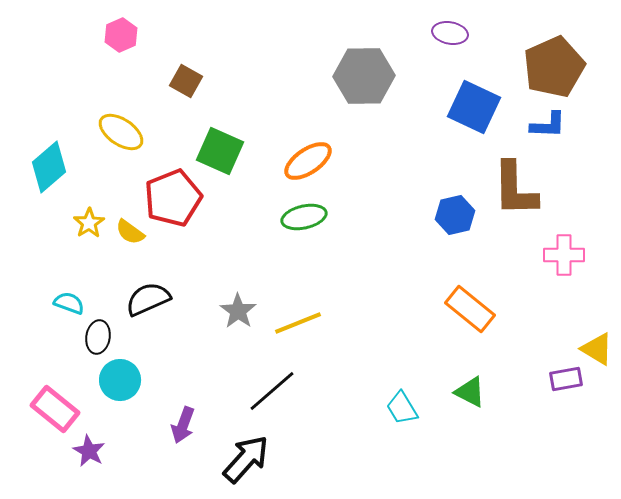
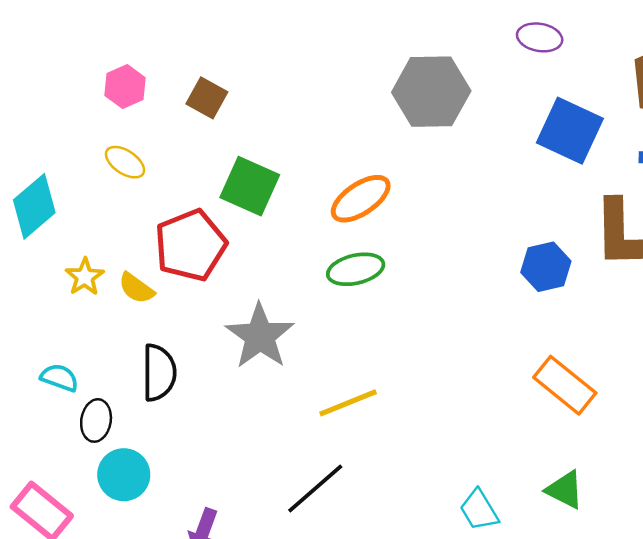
pink hexagon: (121, 35) -> (125, 87), moved
yellow ellipse: (121, 132) -> (125, 162), size x0.7
black semicircle: (148, 299) -> (159, 373), turned 114
gray star: (238, 311) -> (260, 336), moved, size x1.5

